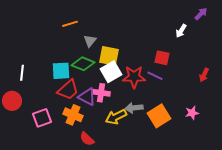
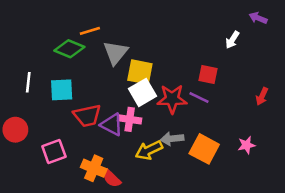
purple arrow: (201, 14) -> (258, 18), turned -112
gray triangle: (90, 41) -> (116, 53), size x1.5
green diamond: (83, 64) -> (69, 49), moved
cyan square: (61, 71) -> (62, 90), moved
white line: (22, 73) -> (28, 82), moved
red trapezoid: (68, 90) -> (87, 116), turned 30
orange cross: (73, 115) -> (94, 168), moved
orange square: (159, 116) -> (204, 149), turned -30

